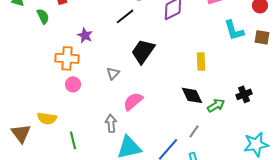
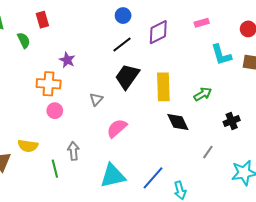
black line: (125, 16) -> (122, 44), moved
yellow rectangle: (201, 61) -> (163, 87), moved, size x1.5
green arrow: (216, 105) -> (203, 94), moved
gray arrow: (111, 123) -> (73, 151), moved
gray line: (194, 131) -> (208, 152), moved

